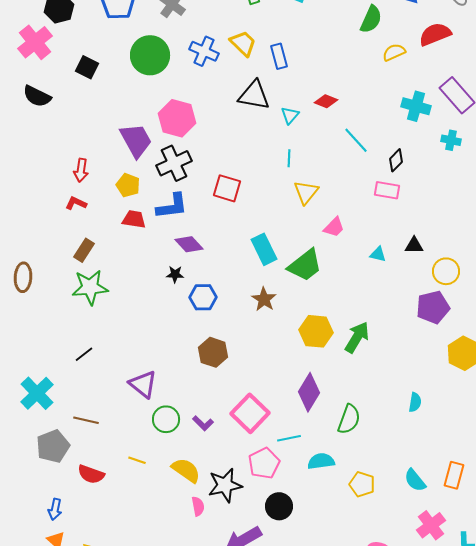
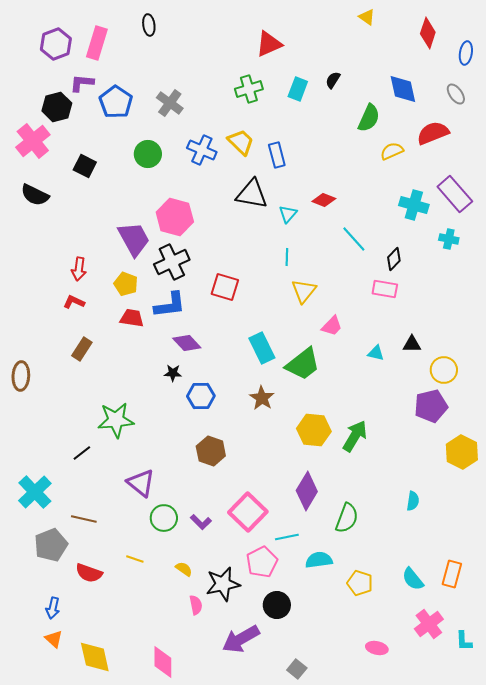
green circle: (150, 55) -> (148, 154), size x0.7
green star: (90, 287) -> (116, 420), moved
yellow semicircle: (186, 470) -> (184, 569), size x0.6

